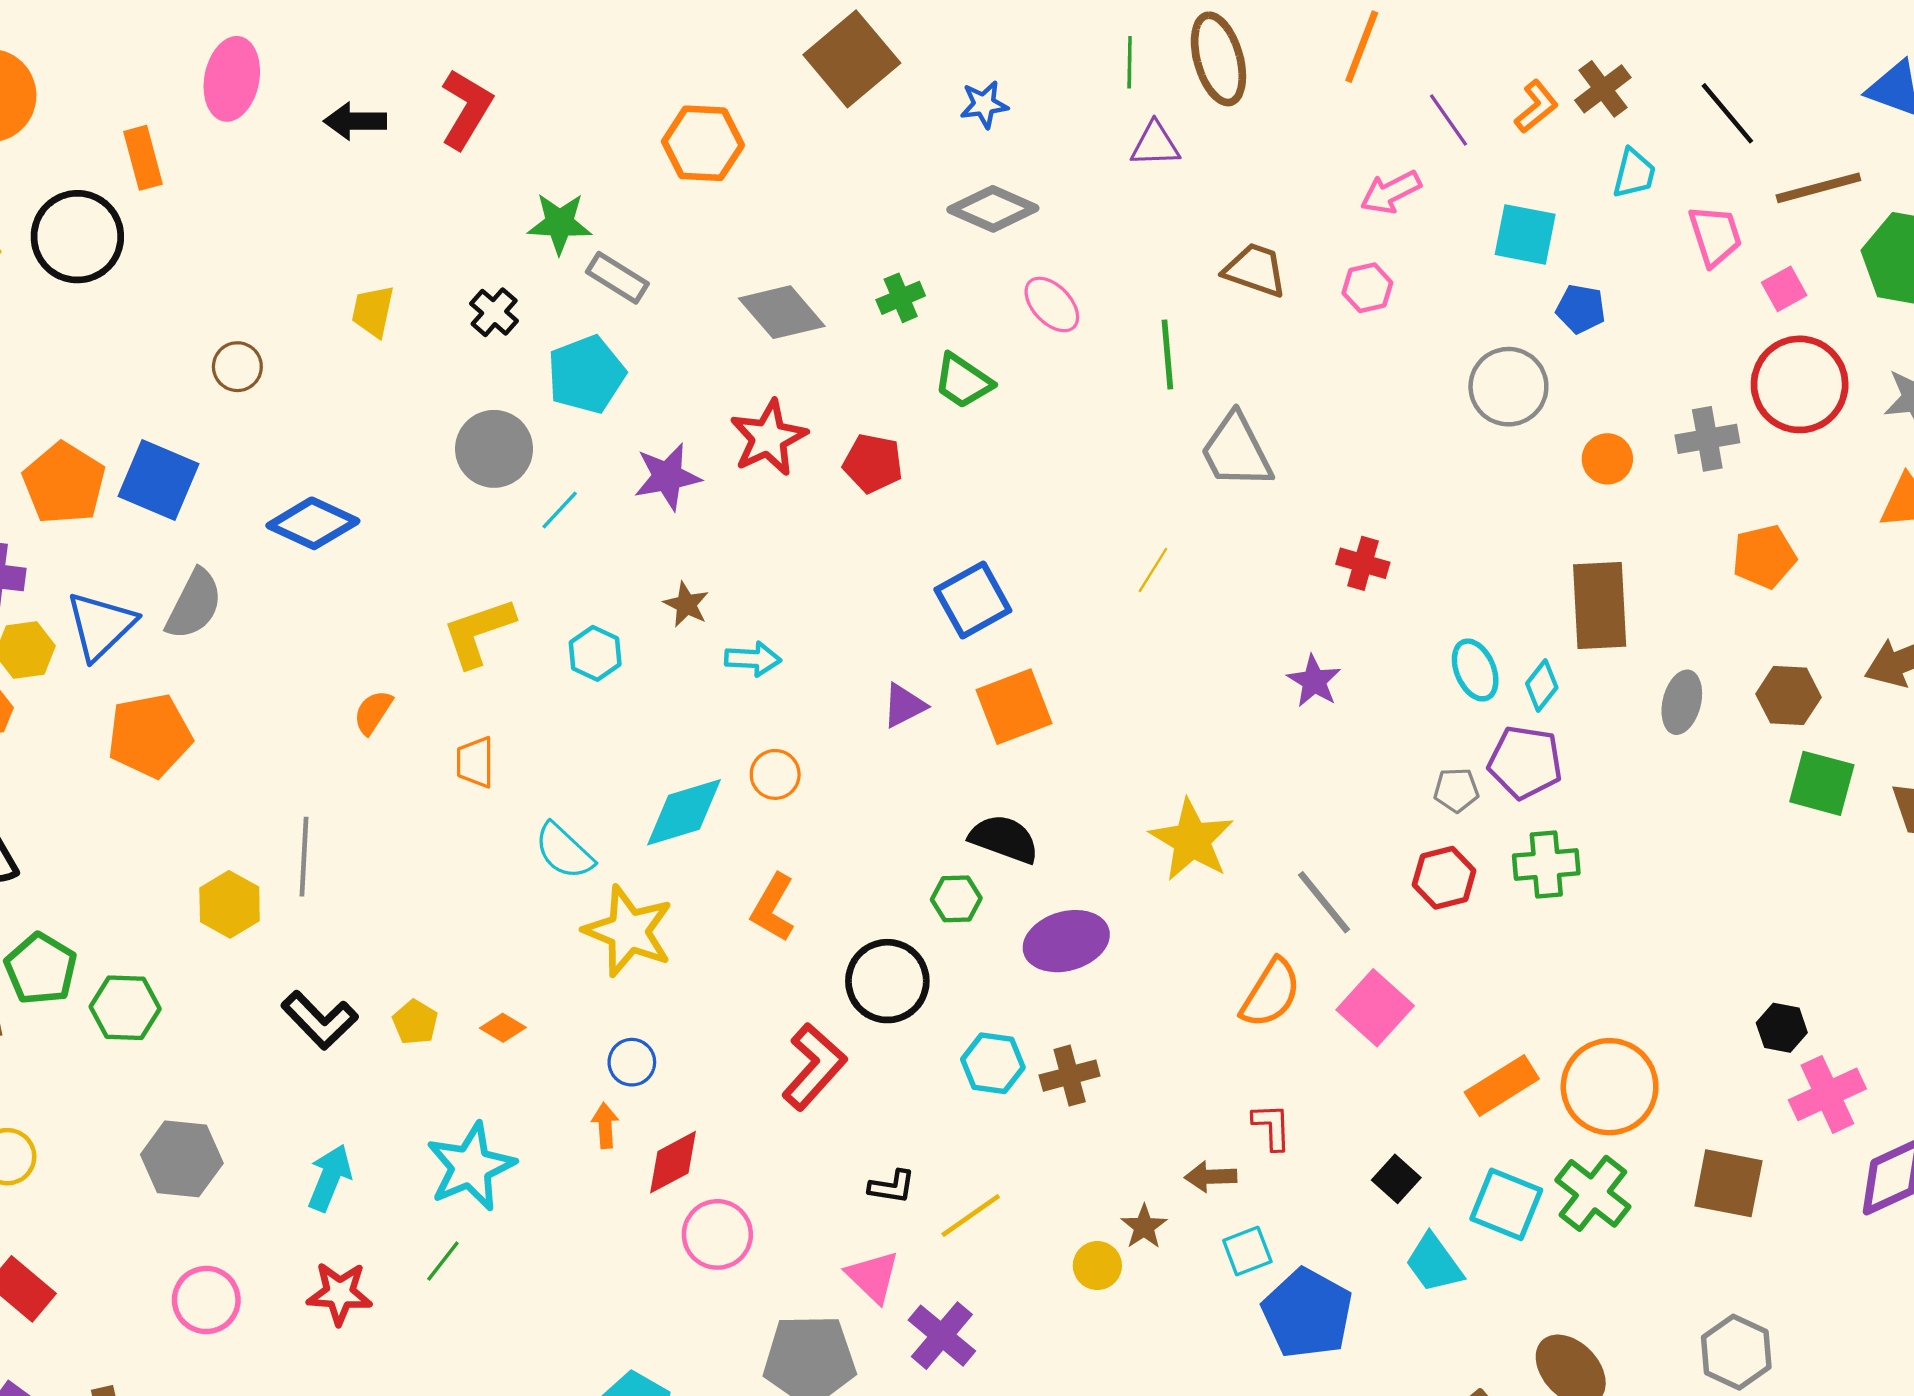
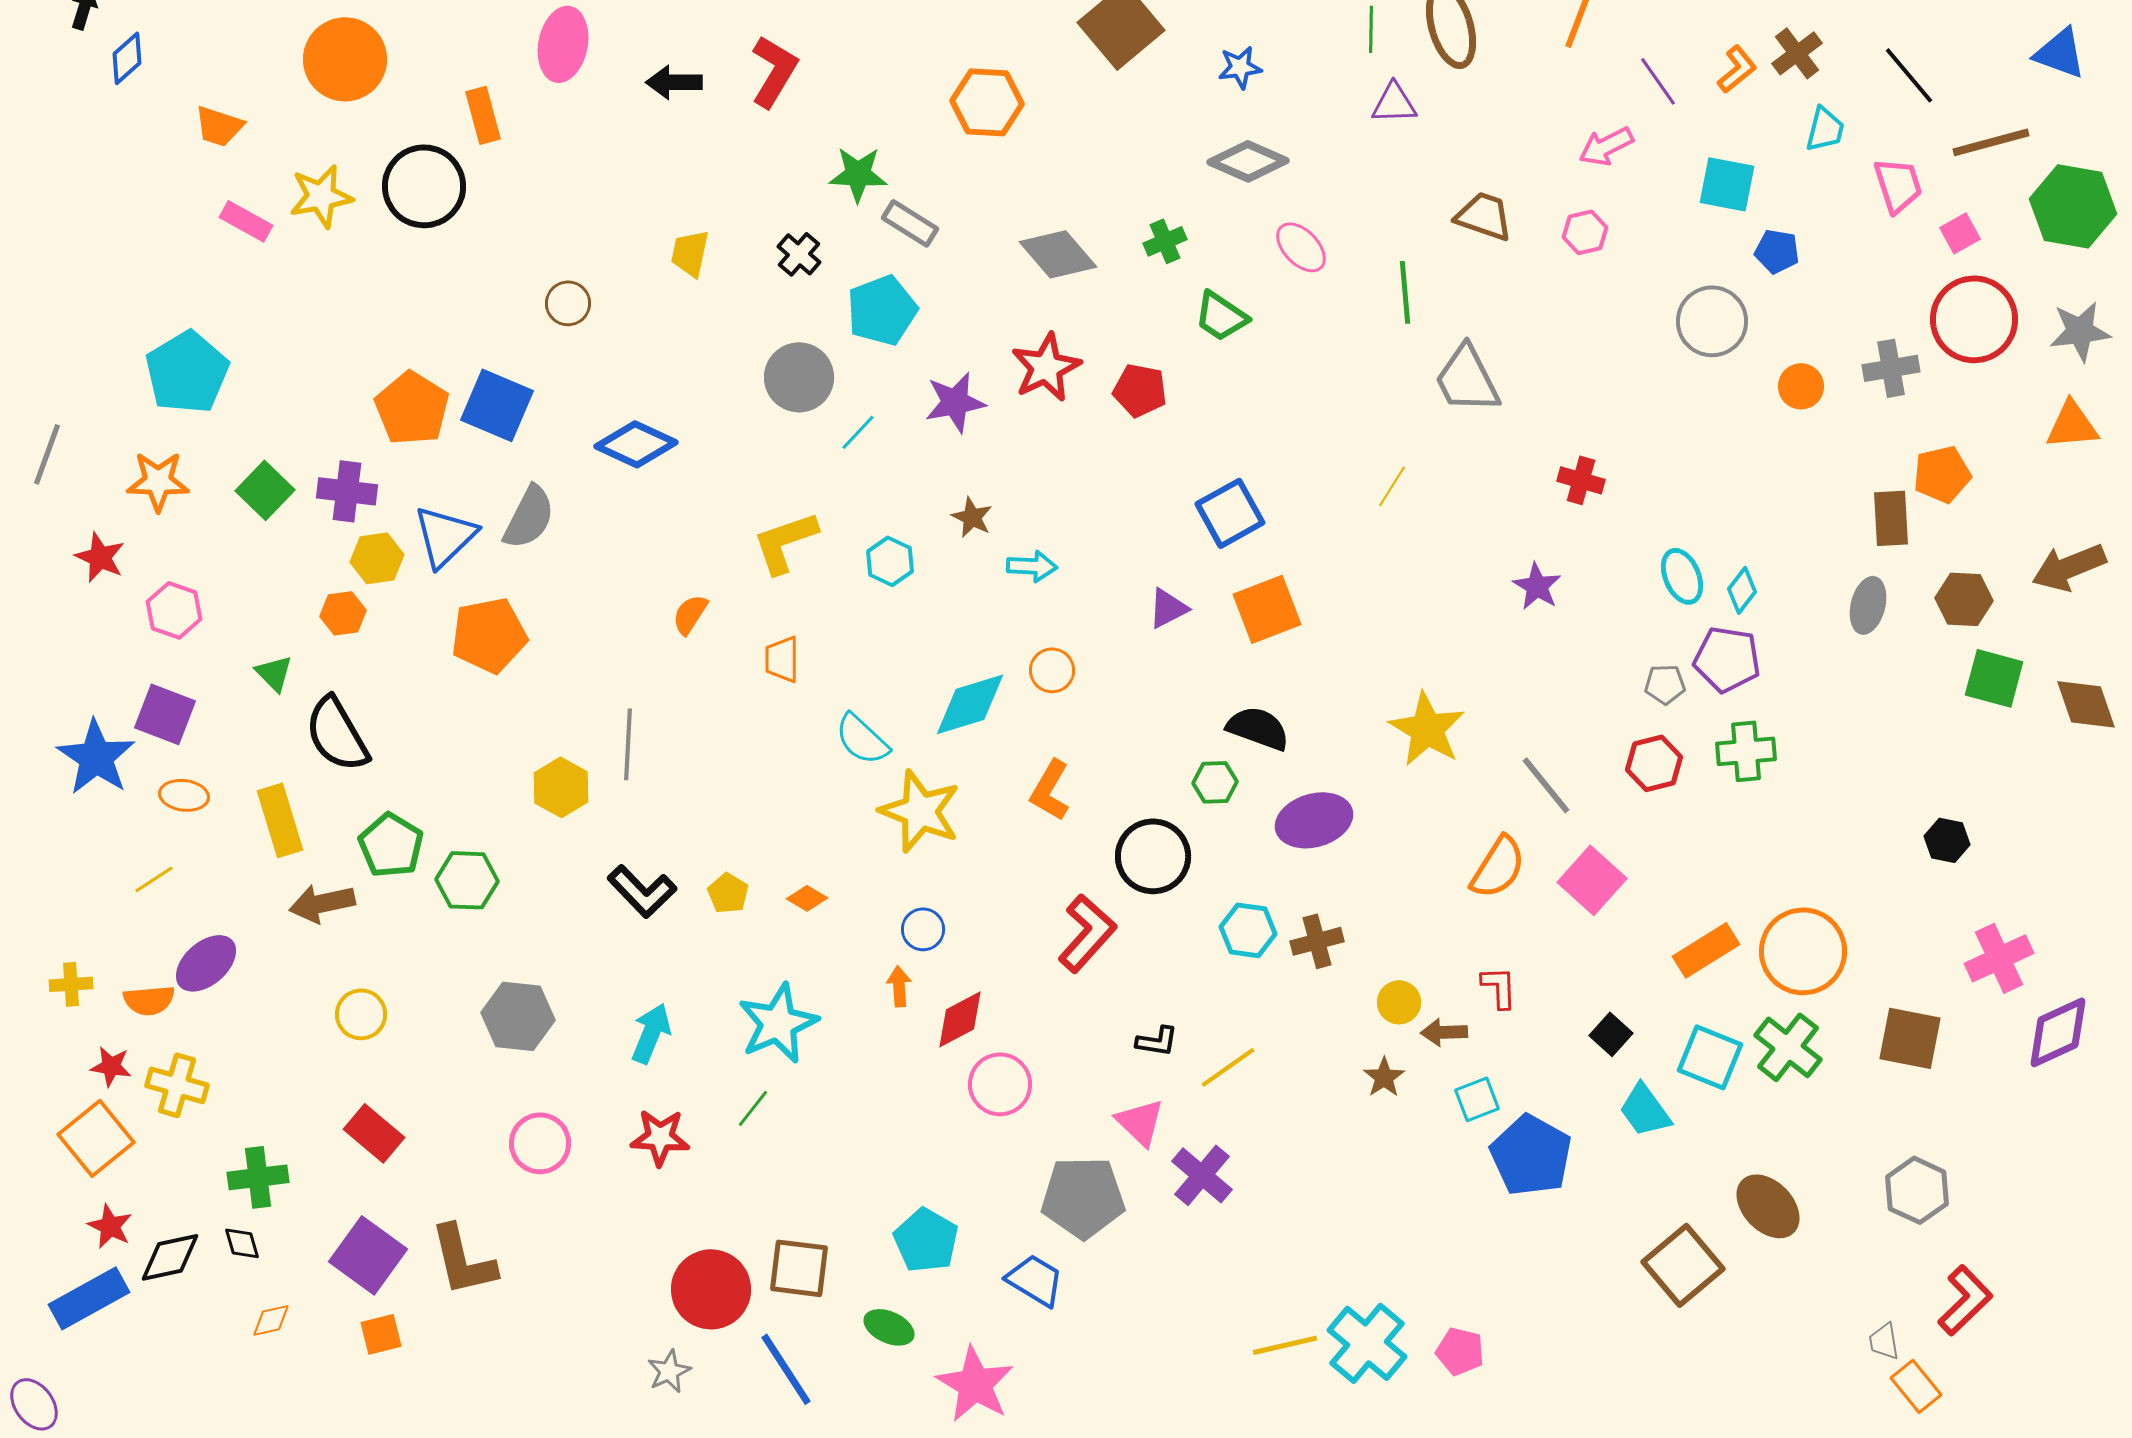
brown rectangle: (1600, 606) -> (1891, 518), moved, size x0.7
black hexagon: (1782, 1028) -> (1947, 840), moved
yellow circle: (1097, 1266) -> (1399, 1002), moved

